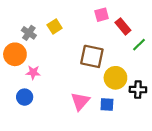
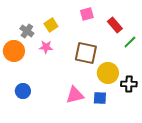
pink square: (102, 15) -> (87, 14), moved
pink star: (33, 72) -> (46, 47), moved
pink triangle: (80, 101) -> (75, 95), turned 36

